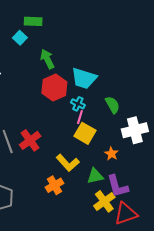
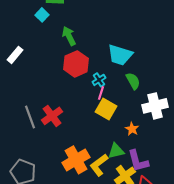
cyan trapezoid: (84, 78) -> (120, 55), moved
cyan cross: (78, 104) -> (99, 80), turned 32
yellow L-shape: (68, 163) -> (99, 165), moved, turned 95
orange cross: (54, 185) -> (76, 160), size x1.5

